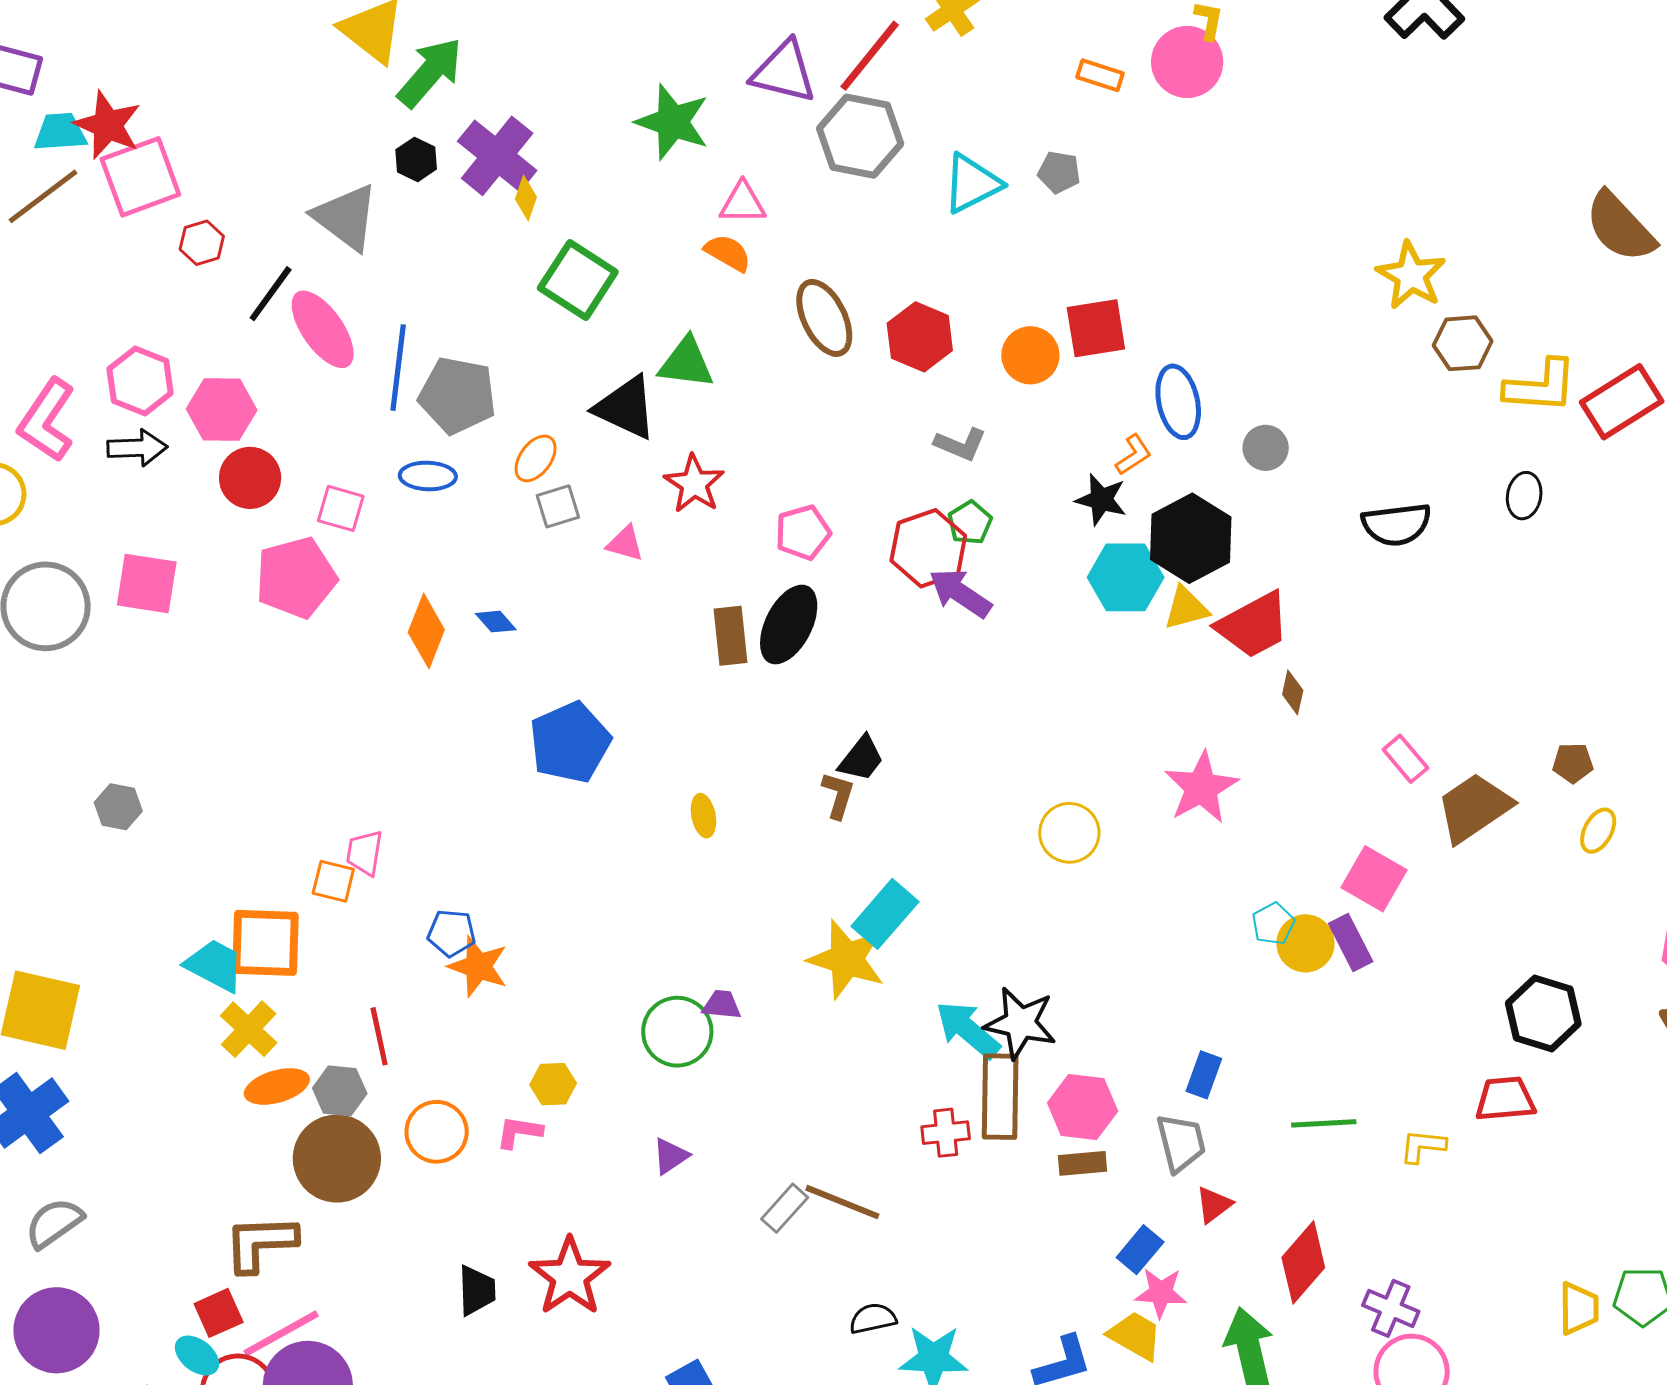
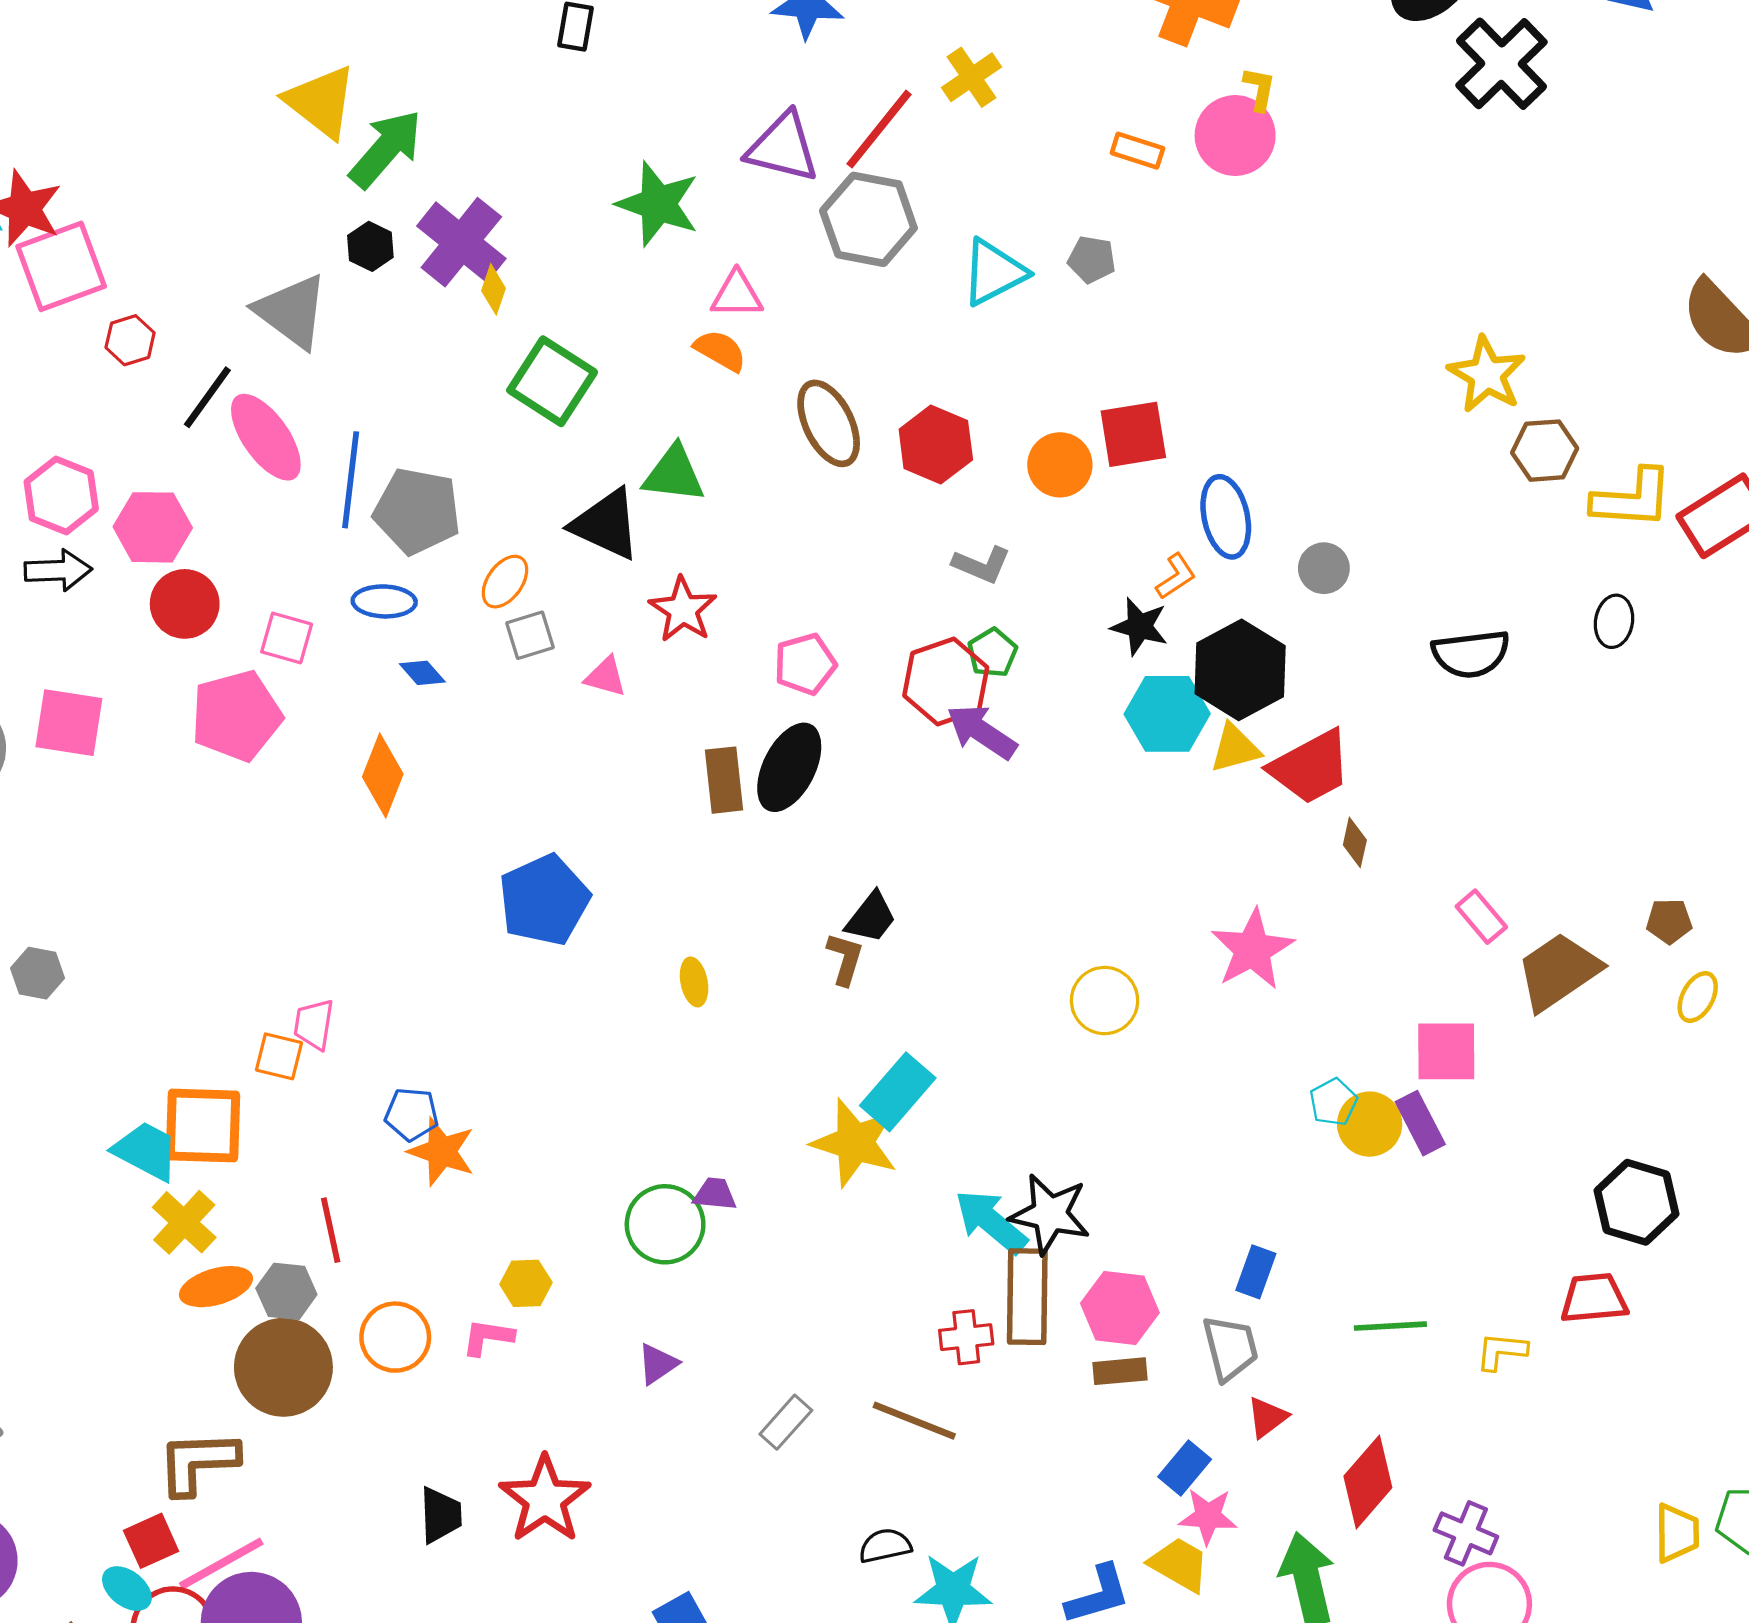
blue diamond: (496, 622) -> (422, 673), moved
pink square: (1374, 879) -> (1446, 1051), turned -30
brown line: (842, 1202) -> (914, 1421), moved

